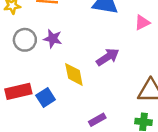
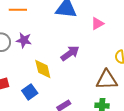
blue square: (46, 97) -> (30, 92), moved

